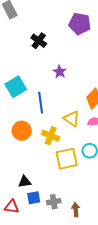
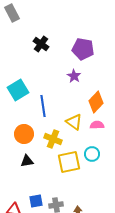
purple pentagon: (80, 24) -> (83, 49), moved
purple star: (60, 72) -> (74, 76), moved
black triangle: (25, 182) -> (27, 161), moved

